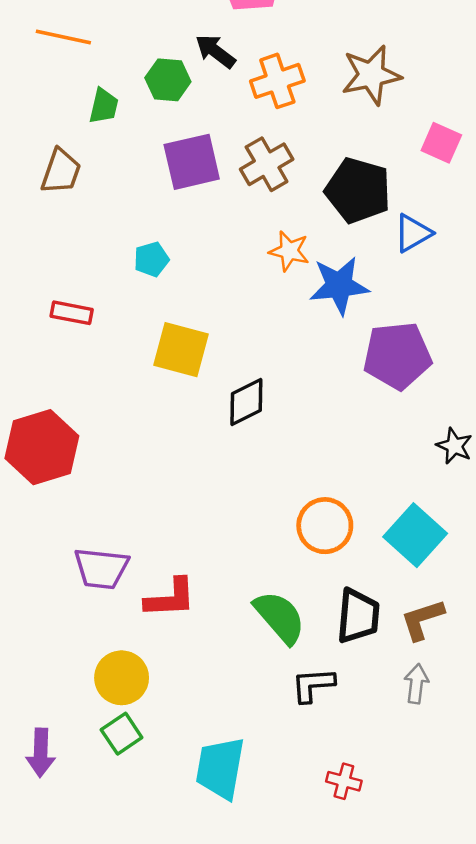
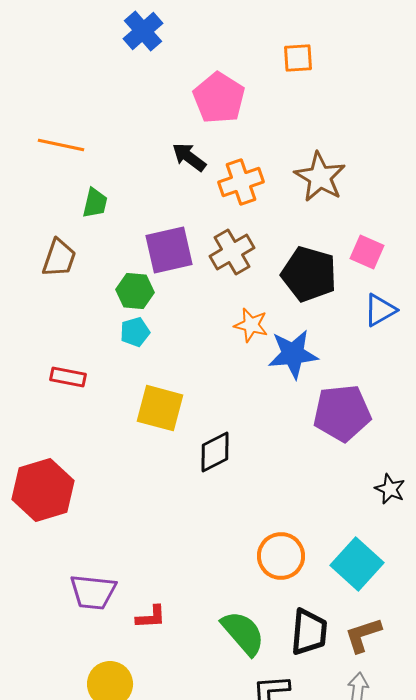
brown star: (371, 75) -> (320, 177), turned -30
green hexagon: (168, 80) -> (135, 291), moved
pink square: (441, 143) -> (367, 252), moved
blue triangle: (413, 233) -> (380, 310), moved
red L-shape: (170, 598) -> (151, 617), size x0.7

